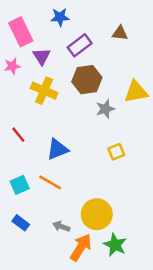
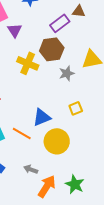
purple rectangle: (80, 45) -> (60, 23), moved
yellow cross: (44, 91) -> (28, 63), moved
blue triangle: (58, 149) -> (42, 117), moved
yellow circle: (97, 214) -> (57, 141), moved

